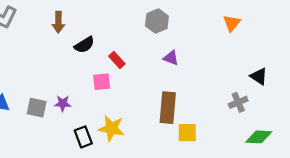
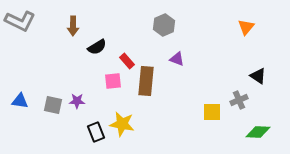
orange triangle: (232, 23) -> (246, 27), moved
brown rectangle: (168, 108) -> (146, 81), moved
yellow square: (187, 133) -> (212, 112), moved

